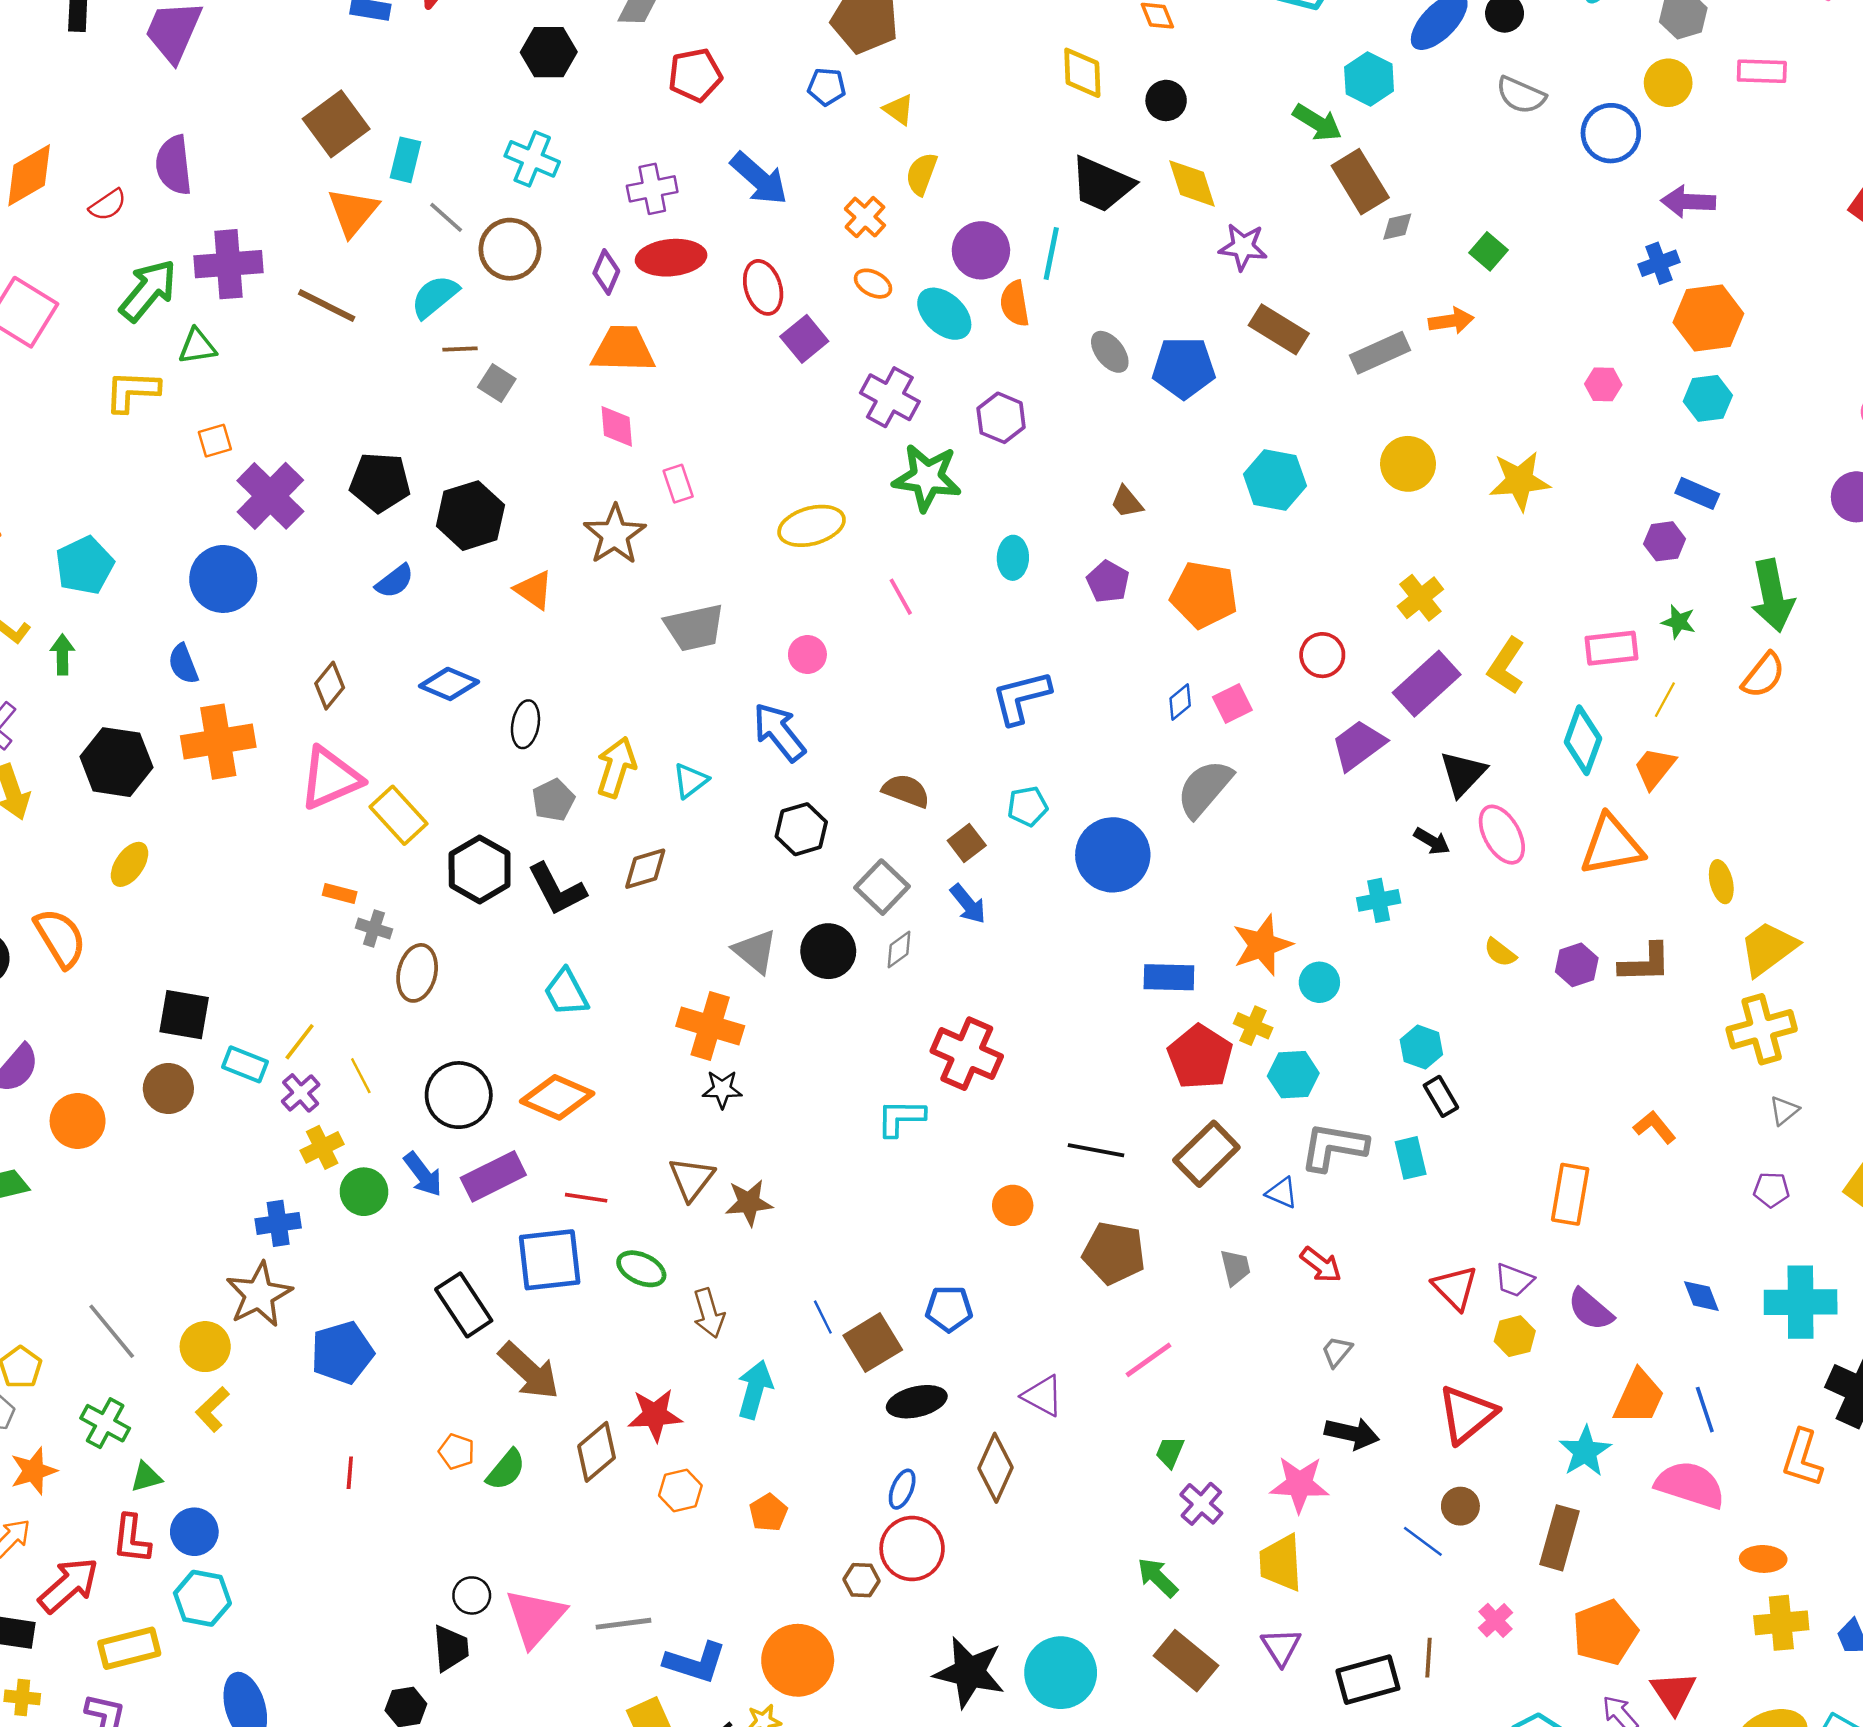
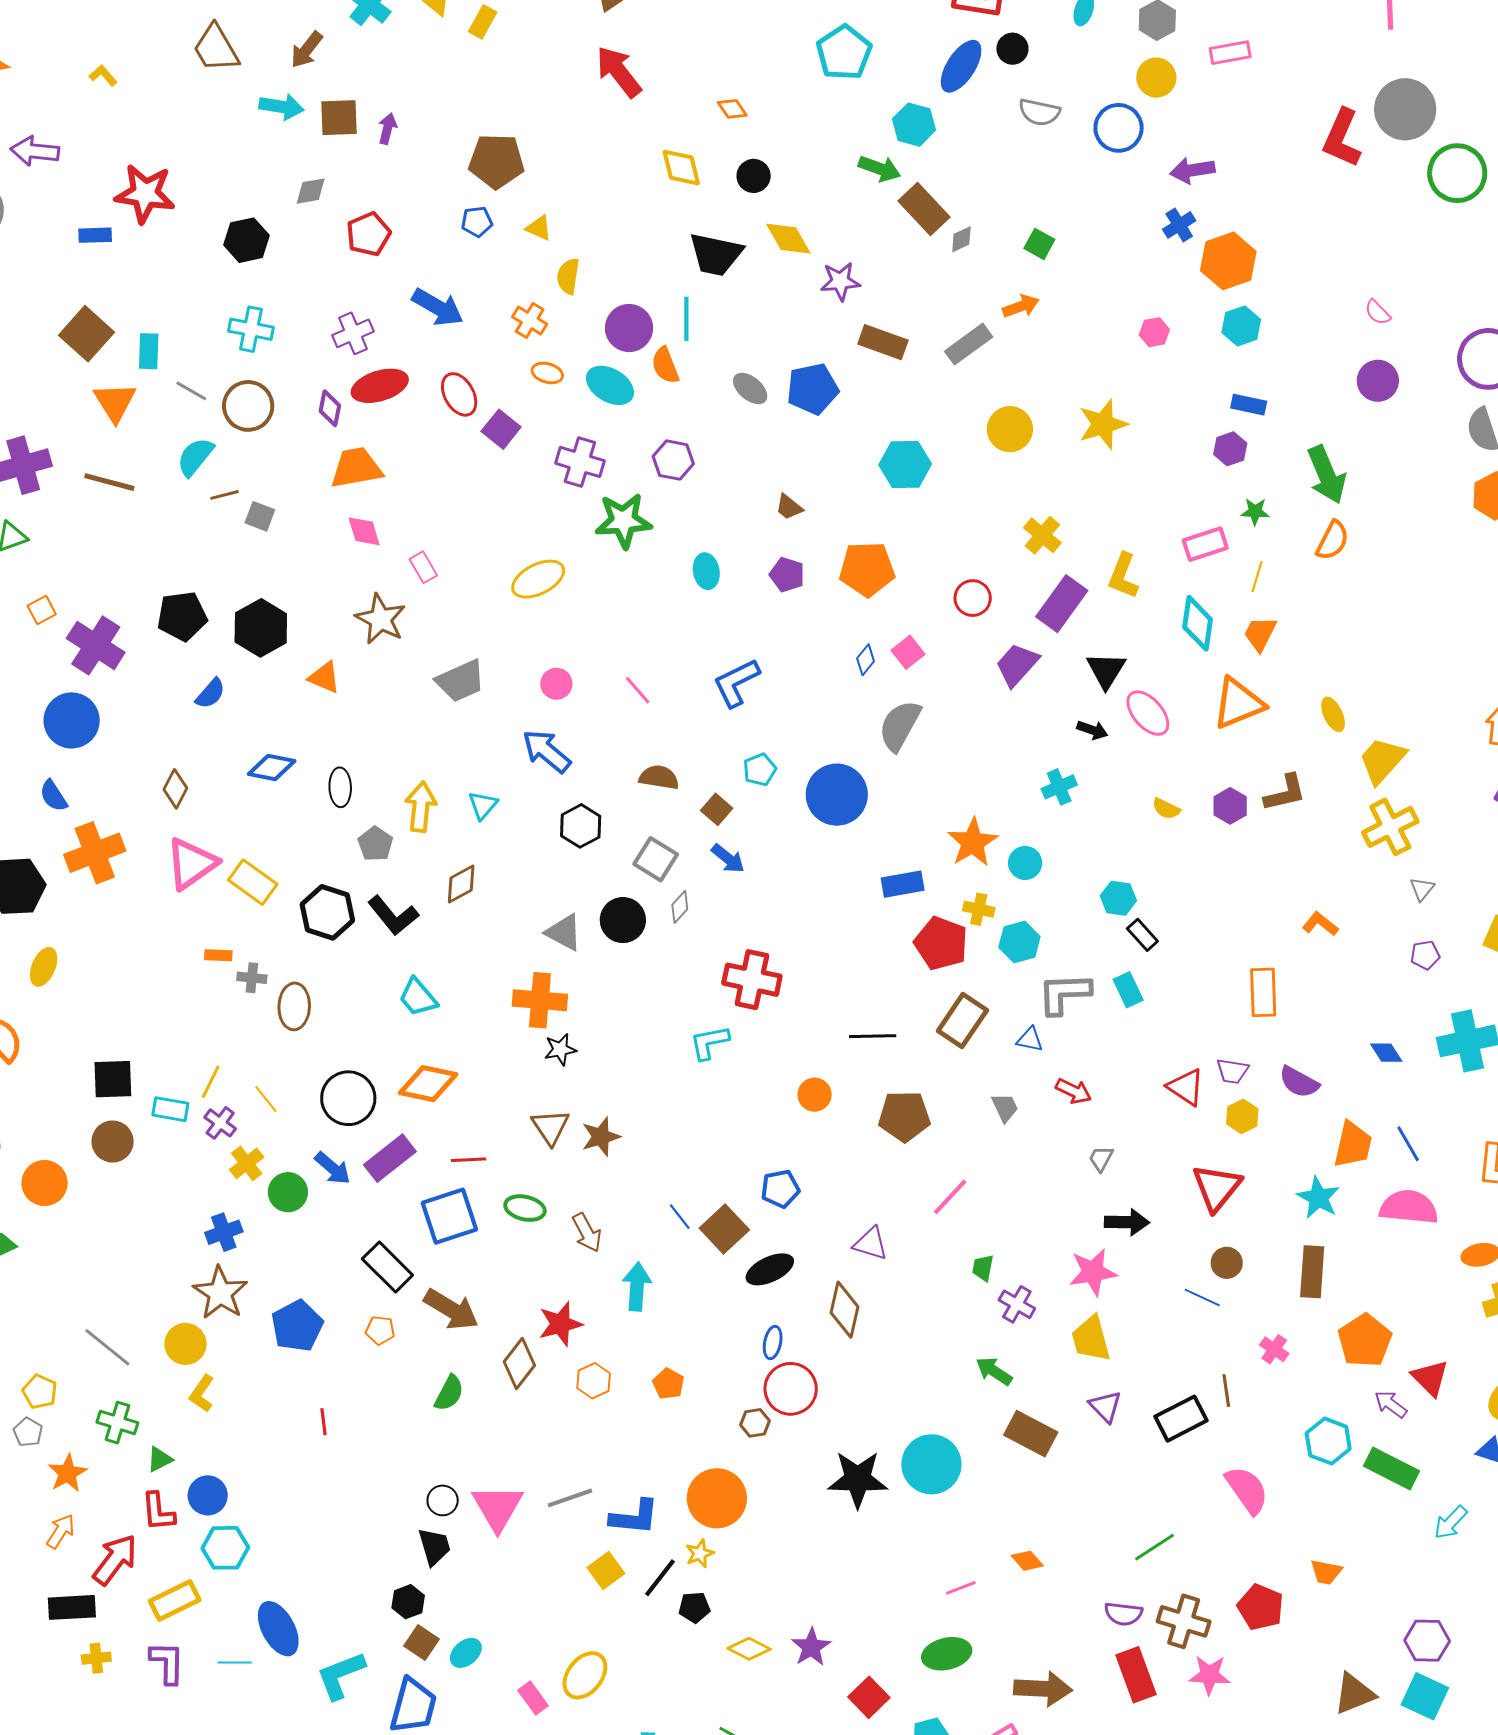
pink line: (901, 597) -> (638, 690), moved
orange pentagon: (457, 1452) -> (380, 1330), moved

